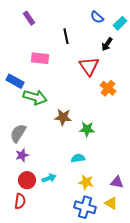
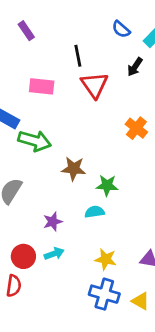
red triangle: (89, 66) -> (95, 85), moved
purple star: (22, 155) -> (53, 222), moved
cyan semicircle: (78, 158) -> (95, 212), moved
yellow triangle: (111, 203) -> (140, 301), moved

